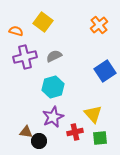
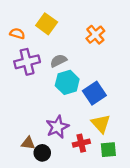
orange cross: (99, 25) -> (95, 35), moved
blue square: (105, 71) -> (94, 93), moved
cyan hexagon: (53, 87) -> (67, 82), moved

